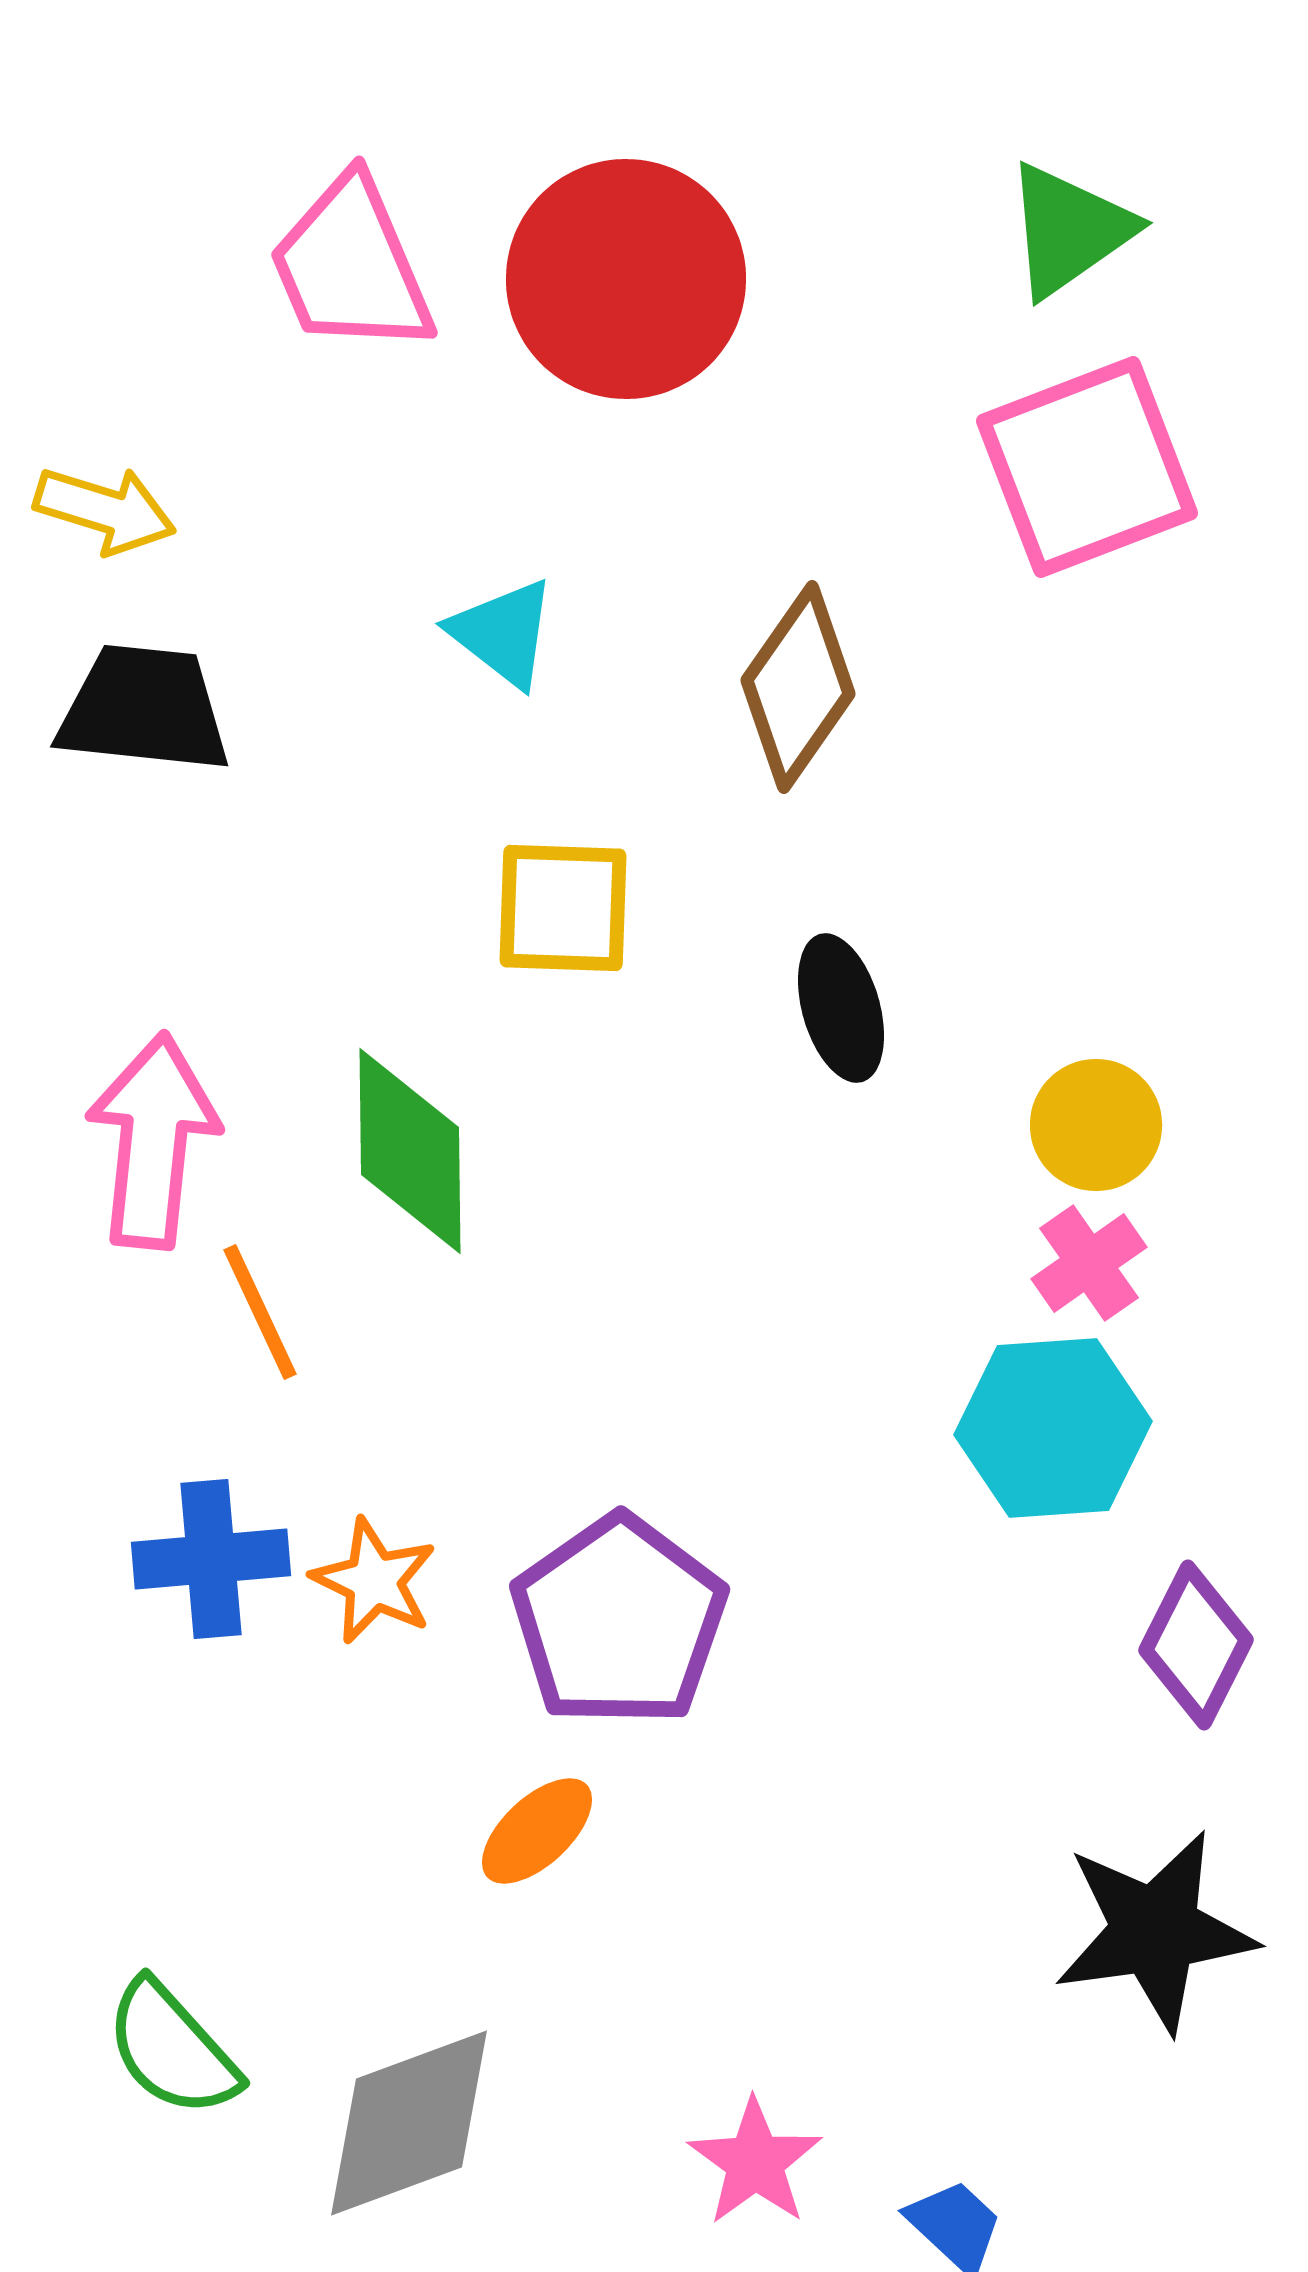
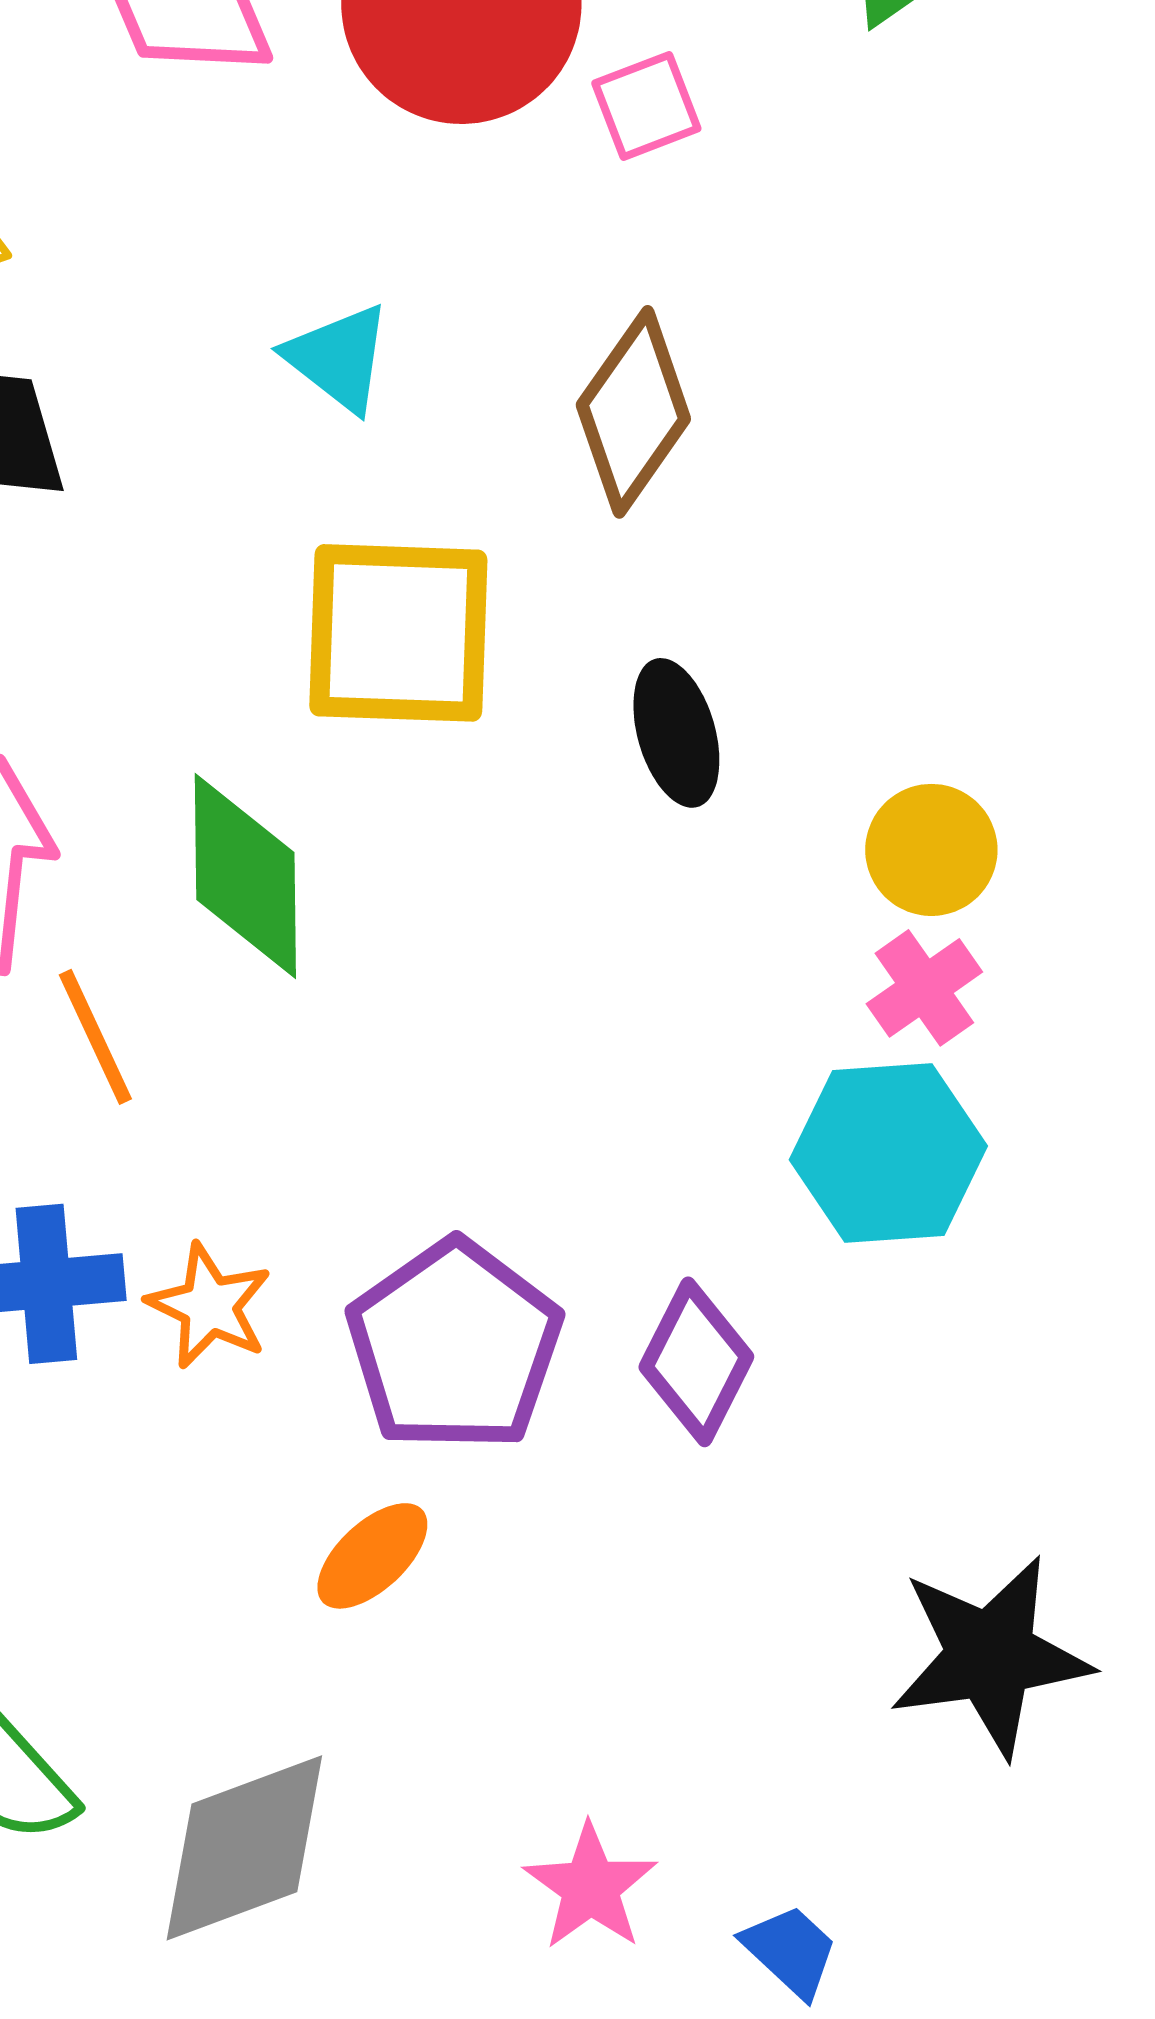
pink square: (1087, 467) -> (646, 106), moved, size x0.5
yellow square: (563, 908) -> (398, 633), size x1.4
purple diamond: (1196, 1645) -> (696, 1362), moved

